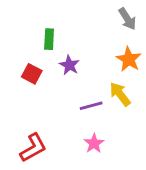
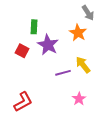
orange star: (129, 59) -> (78, 33), moved
purple star: (69, 65) -> (48, 45), size x1.5
pink star: (94, 143) -> (79, 99), moved

